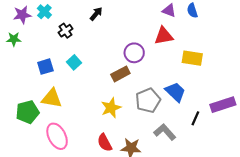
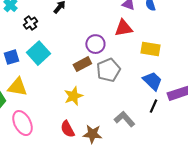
cyan square: (74, 62) -> (38, 53), size x1.6
blue trapezoid: (175, 92) -> (152, 81), moved
gray pentagon: (148, 100) -> (108, 70), moved

